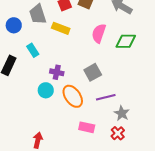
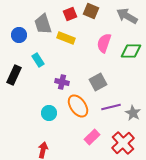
cyan circle: (46, 90) -> (49, 113), moved
gray star: (122, 113) -> (133, 113), moved
pink rectangle: (87, 127) -> (92, 137), turned -56
red cross: (118, 133) -> (123, 143), size x1.6

